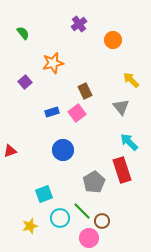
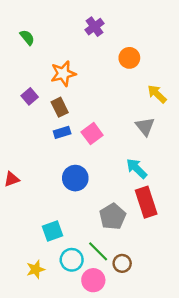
orange circle: (113, 40) -> (129, 58), moved
brown rectangle: (85, 91) -> (60, 107), moved
cyan arrow: (129, 142) -> (137, 168), moved
pink circle: (89, 238) -> (93, 280), moved

